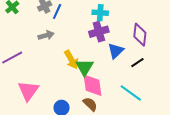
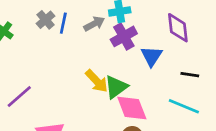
gray arrow: (46, 35) -> (94, 24), moved
black line: (137, 63) -> (190, 75), moved, turned 56
green triangle: (85, 67) -> (116, 87), turned 36

